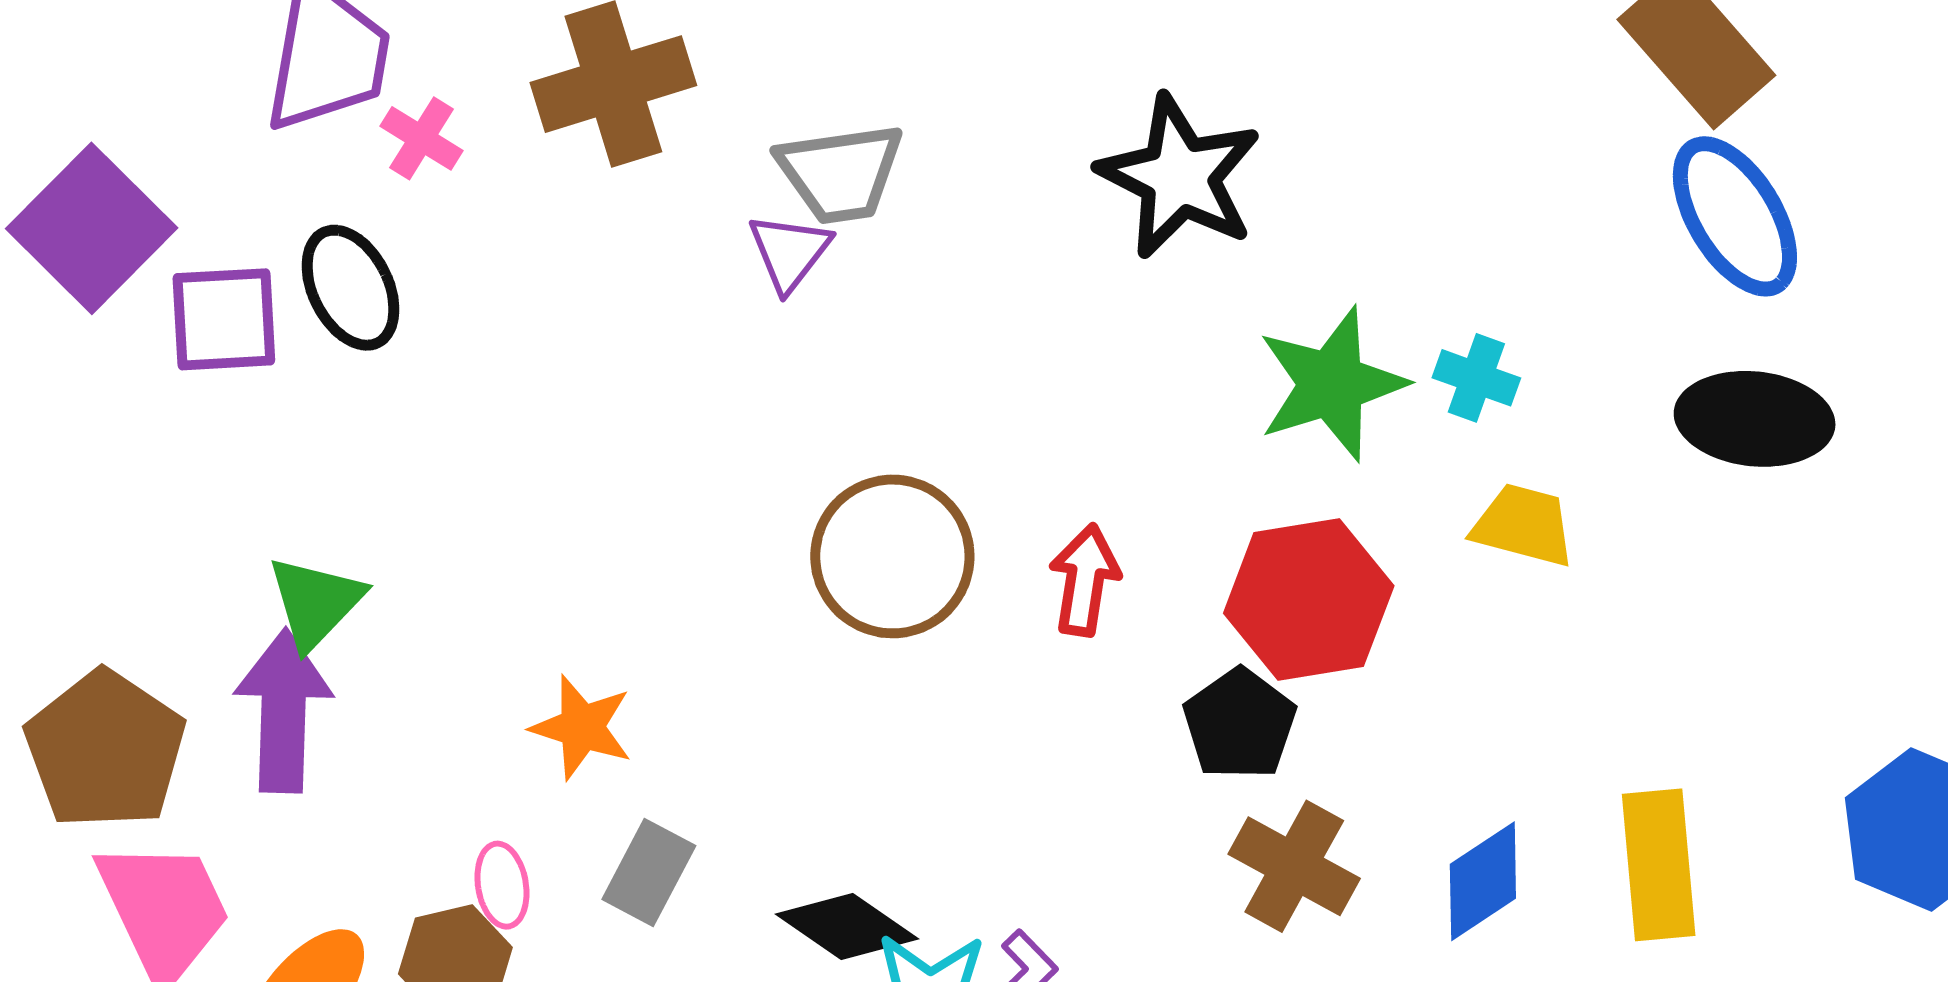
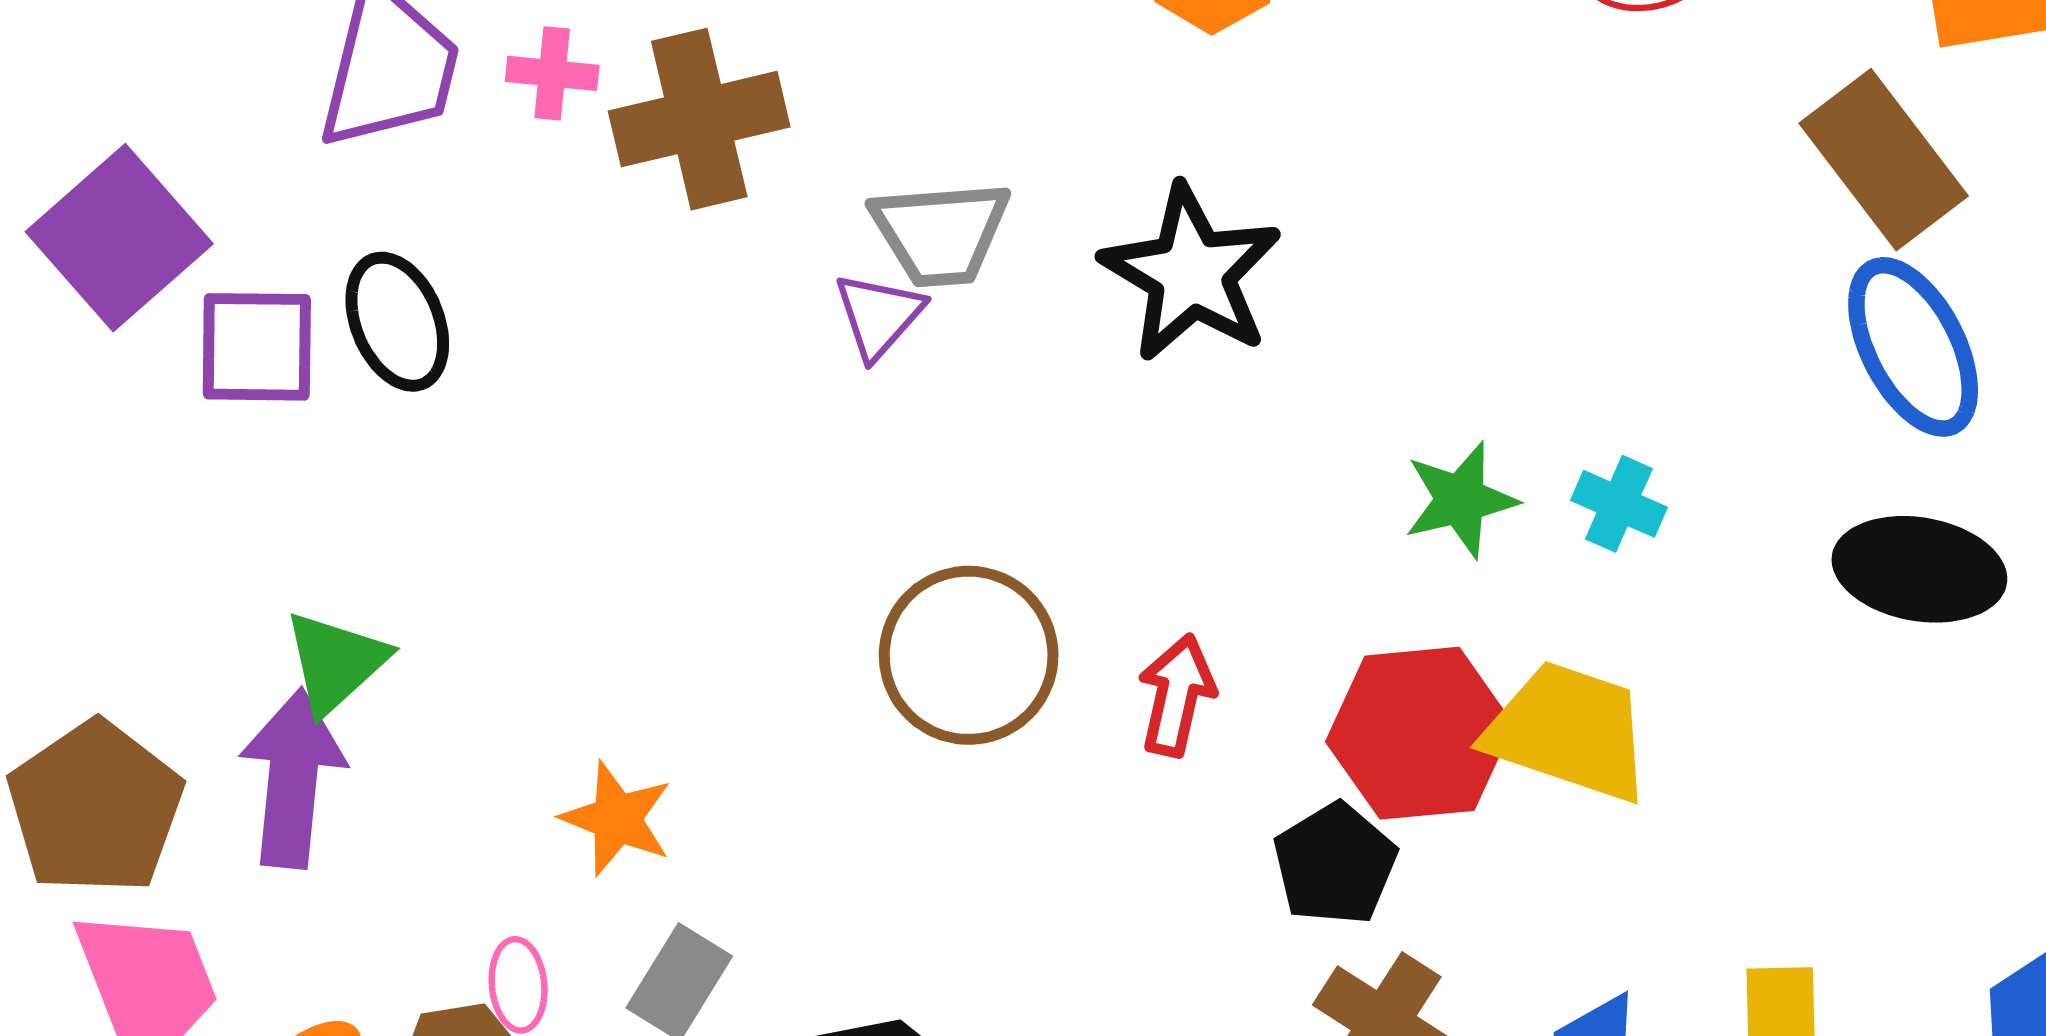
pink cross: (422, 138) -> (552, 73), moved, turned -30
black star: (1179, 177) -> (1191, 273), moved
green star: (1332, 384) -> (1460, 500), size x0.7
yellow trapezoid: (1524, 525) -> (1569, 731), moved, size x1.5

